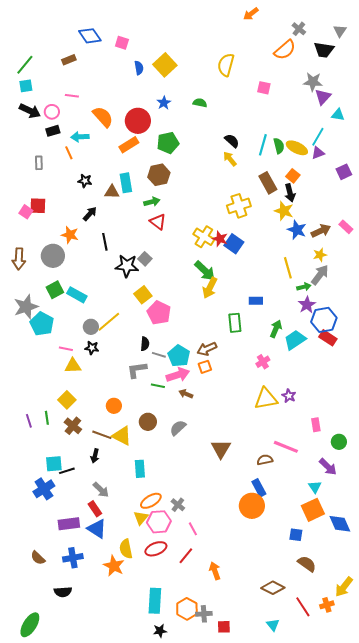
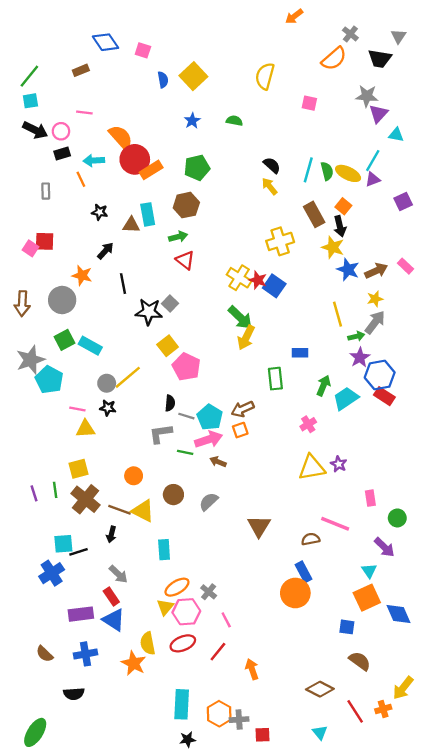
red circle: (138, 121) -> (135, 159), moved
yellow square: (67, 400) -> (79, 469), turned 30
brown cross: (73, 426) -> (86, 499), size x1.4

